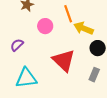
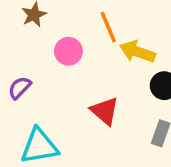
red triangle: (64, 60) -> (105, 111), size x0.7

